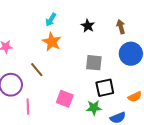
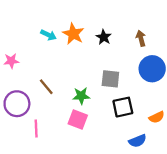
cyan arrow: (51, 20) -> (48, 35), moved, turned -96
orange star: (52, 42) -> (73, 34), moved
green star: (94, 108) -> (81, 96), moved

